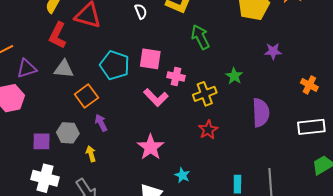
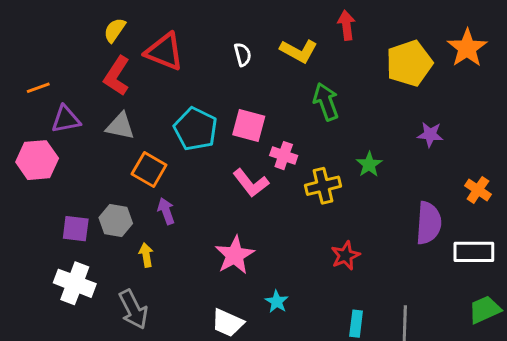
orange square: (86, 96) -> (149, 169), turned -30
purple semicircle: (261, 113) -> (429, 223), moved
red star: (208, 130) -> (345, 256), moved

